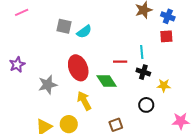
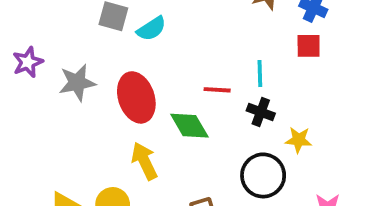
purple star: (17, 65) -> (28, 62), moved
gray star: (48, 85) -> (77, 83), moved
black circle: (146, 105) -> (263, 175), size x1.5

